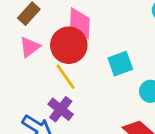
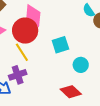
purple cross: (61, 109) -> (18, 75), turned 30

